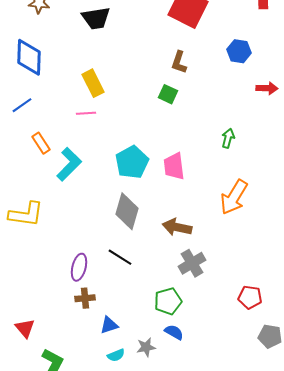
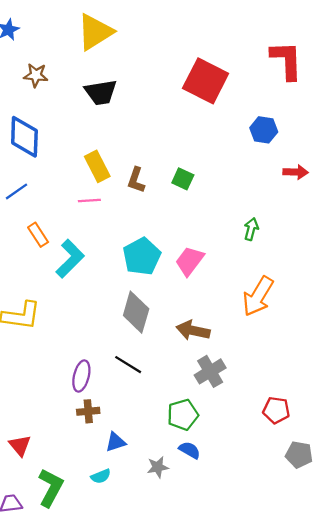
brown L-shape: (179, 62) -> (136, 180), moved
pink trapezoid: (174, 166) -> (190, 261), turned 44
cyan semicircle: (116, 355) -> (101, 476), moved

